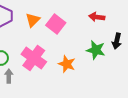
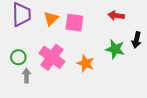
pink square: (56, 24) -> (74, 23), turned -30

